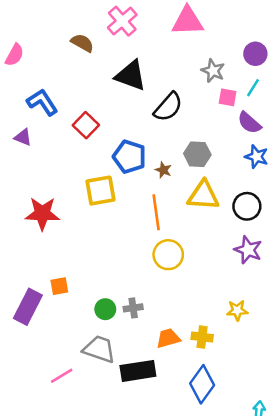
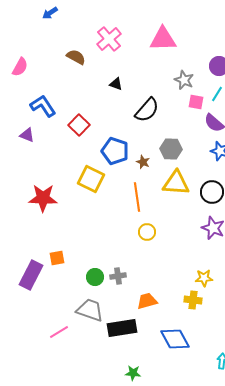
black triangle: (131, 76) -> (116, 84), size x0.5
yellow square: (100, 191) -> (91, 179), turned 36
yellow circle: (168, 255) -> (147, 232), size x0.7
yellow cross: (202, 337) -> (193, 300), moved
blue diamond: (202, 384) -> (175, 339), turned -64

